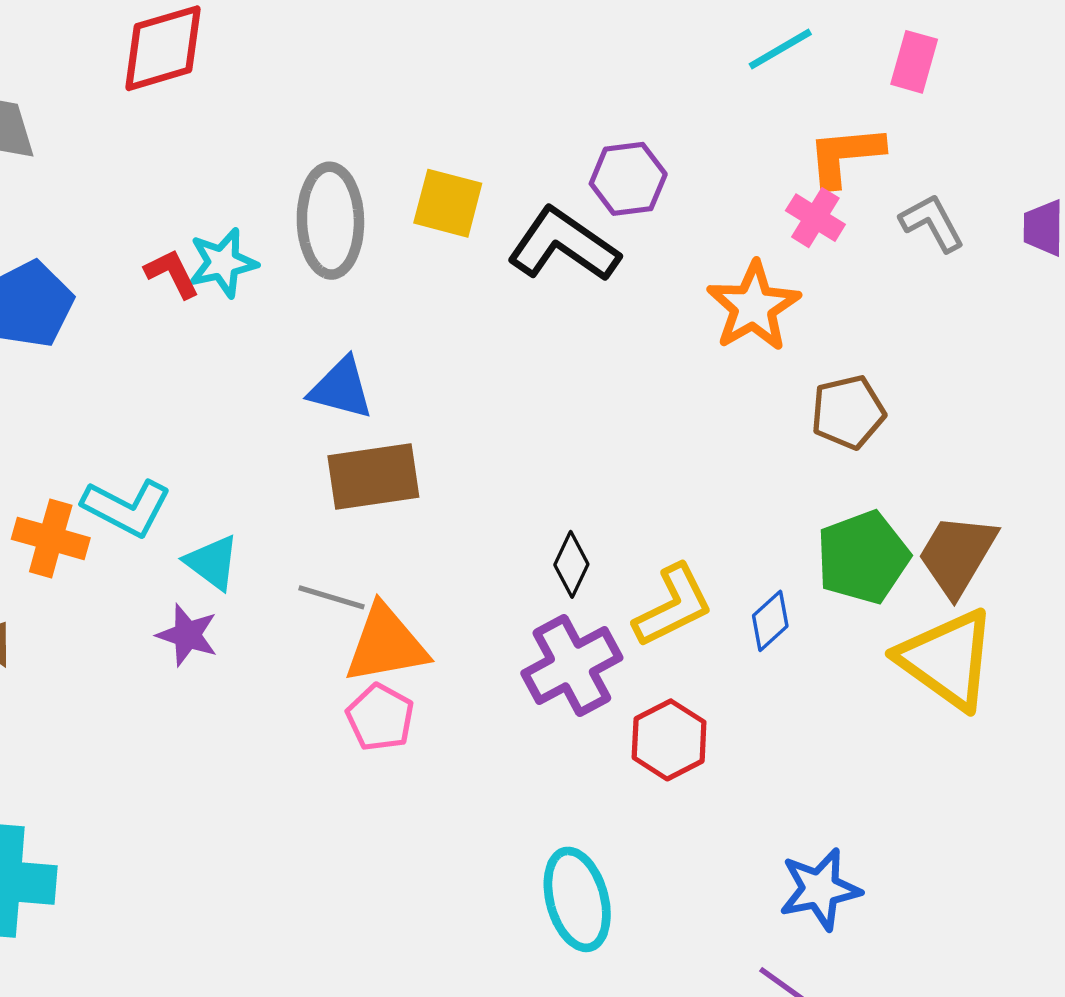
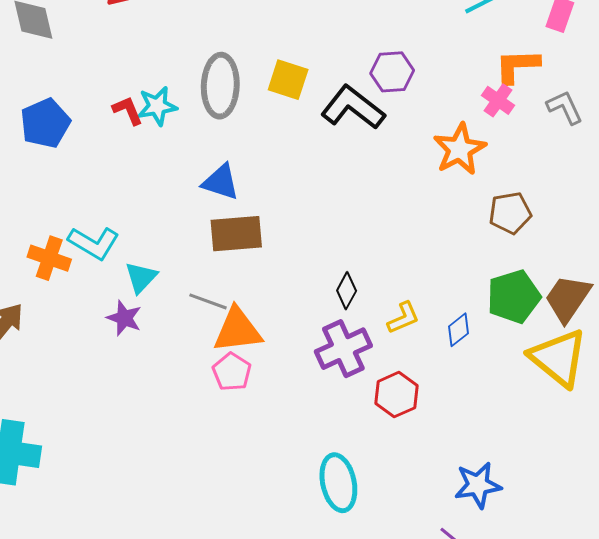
cyan triangle: (212, 562) -> (141, 277), turned 33
yellow L-shape: (673, 606) -> (403, 318), size x0.7

